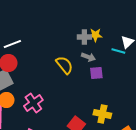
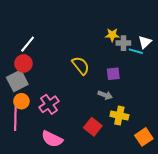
gray cross: (84, 37) -> (123, 43), moved
white line: (12, 44) -> (28, 44), turned -30
gray arrow: (88, 57) -> (105, 95), moved

